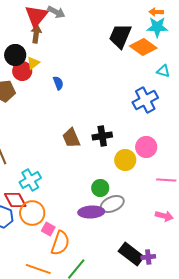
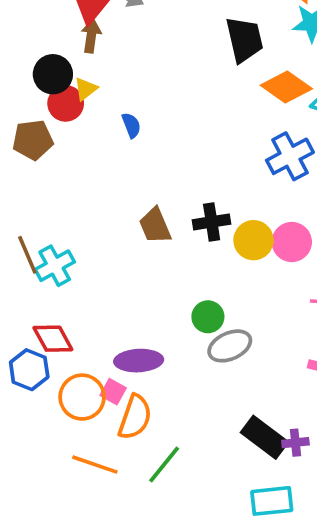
black trapezoid: (120, 36) -> (244, 40), turned 144
orange diamond: (143, 47) -> (286, 87), moved
yellow circle: (125, 160) -> (254, 240), moved
cyan cross: (30, 180) -> (55, 266), moved
purple ellipse: (91, 212) -> (139, 361), moved
orange circle: (32, 213) -> (82, 397), moved

